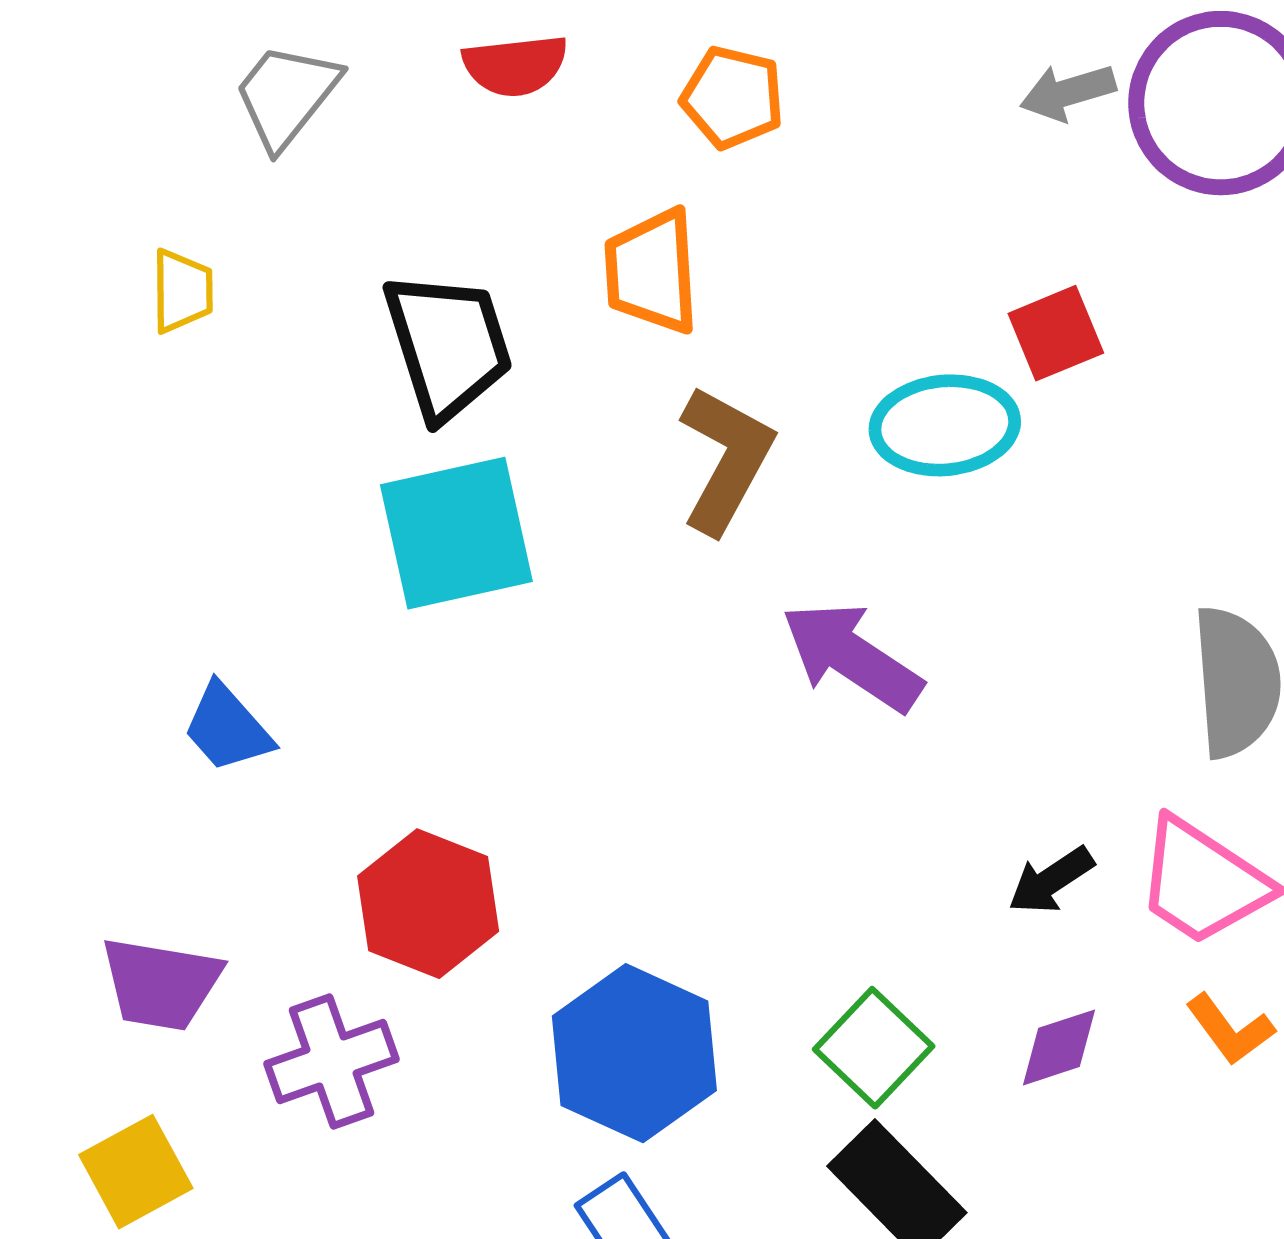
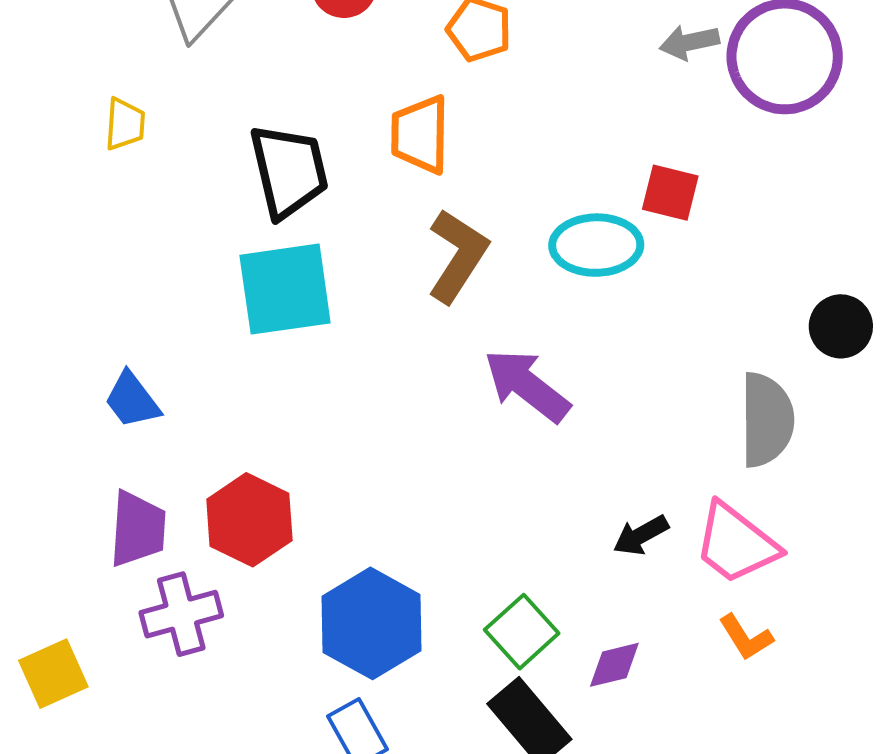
red square: (1056, 333) -> (670, 193), turned 32
purple trapezoid: (161, 984) -> (138, 529), moved, turned -100
purple diamond: (1059, 1047) -> (614, 665), moved

